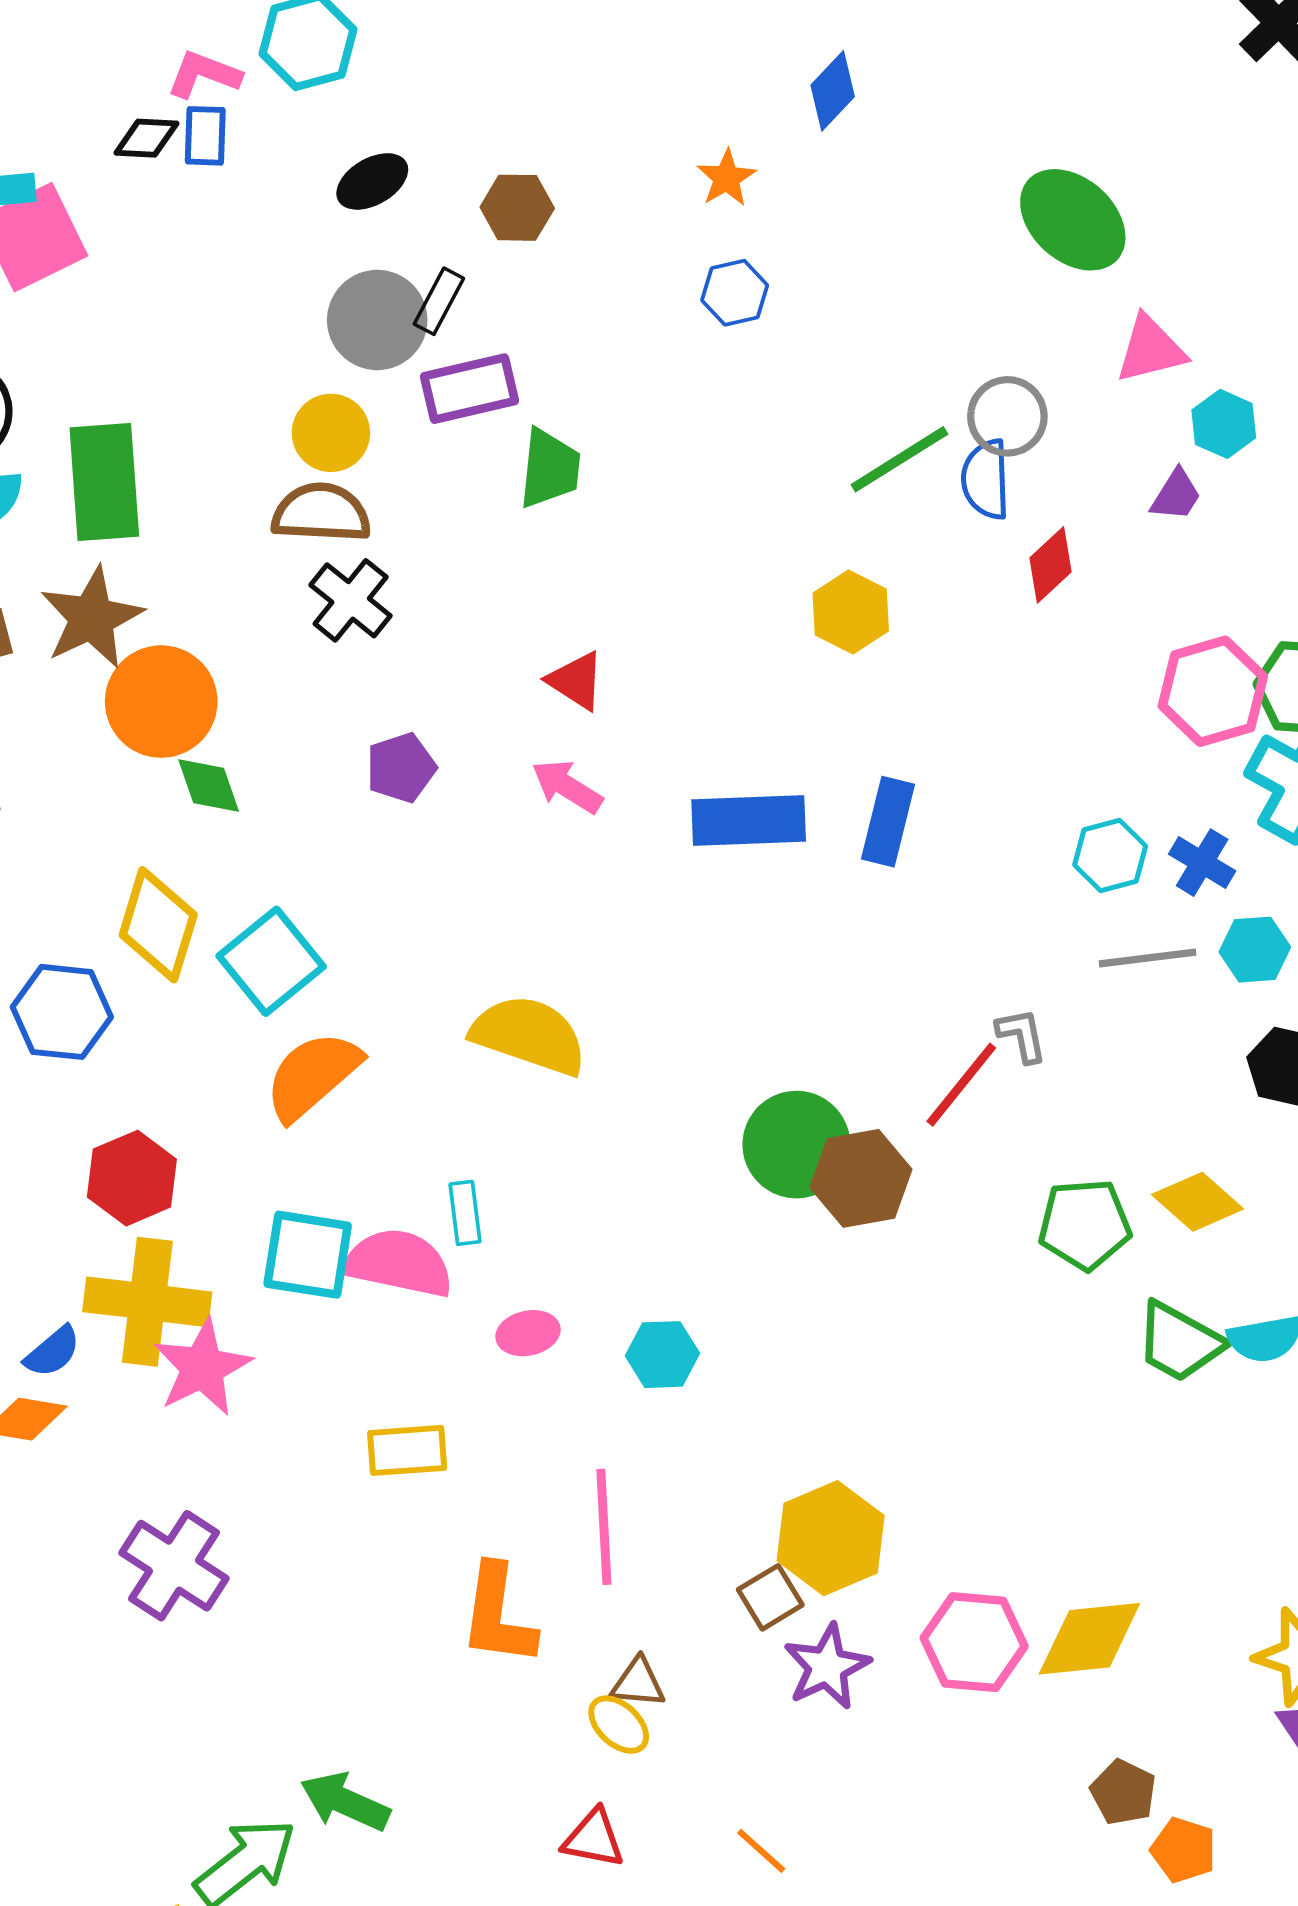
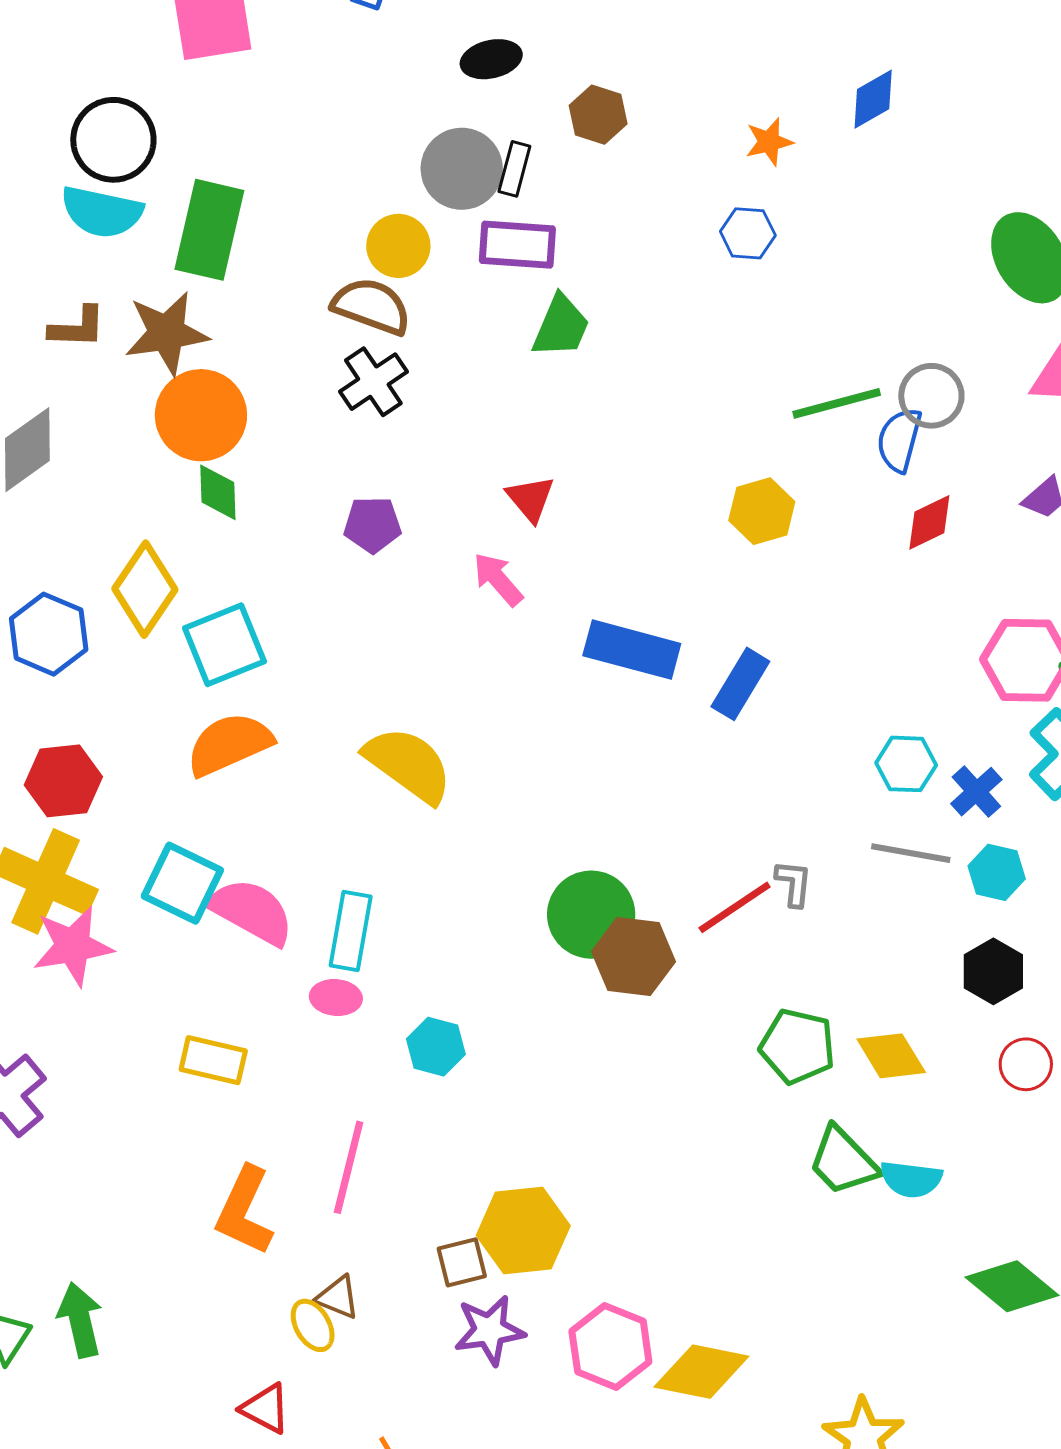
black rectangle: (439, 301) -> (514, 169), turned -30
cyan rectangle: (465, 1213) -> (351, 931), moved, size x1.5
green arrow: (345, 1802) -> (80, 1320), turned 36

